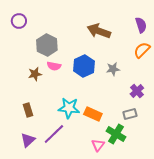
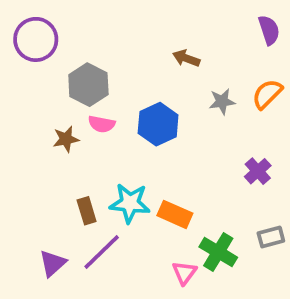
purple circle: (19, 21) -> (36, 39), size x1.5
purple semicircle: (141, 25) -> (269, 30), moved
brown arrow: (99, 31) -> (186, 58), size x0.6
gray star: (113, 69) -> (222, 102), moved
brown rectangle: (28, 110) -> (87, 211), moved
gray rectangle: (130, 114) -> (271, 237), moved

